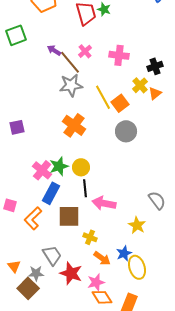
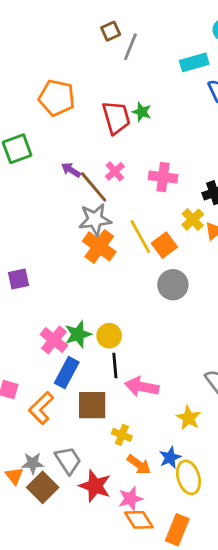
orange cross: (74, 125) -> (99, 246), moved
gray star: (36, 273) -> (33, 463), moved
brown square: (28, 288) -> (43, 487), moved

